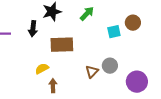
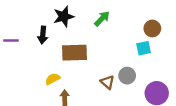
cyan square: (114, 32) -> (144, 48), moved
brown triangle: (92, 72) -> (107, 82), turned -32

